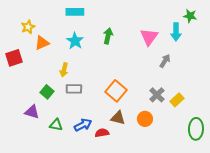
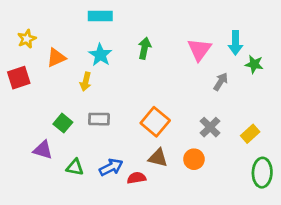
green star: (190, 16) -> (254, 64), moved
yellow star: (28, 27) -> (27, 39), moved
yellow arrow: (64, 70) -> (86, 82), moved
yellow rectangle: (177, 100) -> (250, 134), moved

